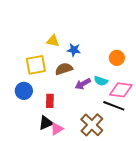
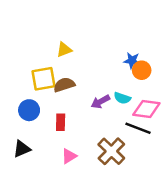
yellow triangle: (53, 41) -> (64, 50), turned -32
blue star: (74, 50) -> (132, 61), moved
brown semicircle: (64, 69) -> (64, 85), moved
black triangle: (46, 123) -> (22, 149), moved

